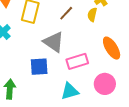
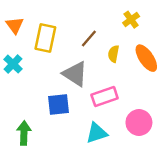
yellow semicircle: (92, 15) -> (113, 54), moved
orange ellipse: (112, 48) -> (146, 58), moved

